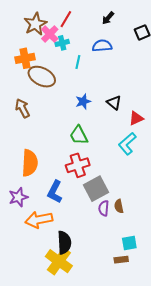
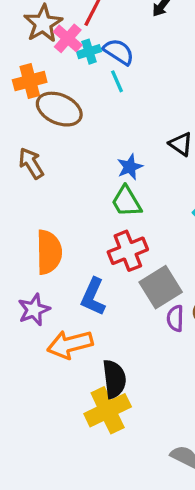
blue semicircle: (102, 46) -> (119, 52), moved, turned 42
cyan line: (78, 62) -> (117, 81), turned -32
blue star: (83, 102) -> (130, 167), moved
yellow cross: (59, 261) -> (108, 410), turned 32

